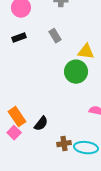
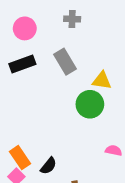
gray rectangle: (55, 36) -> (65, 62), size x1.5
black rectangle: (19, 38) -> (22, 64), size x1.5

